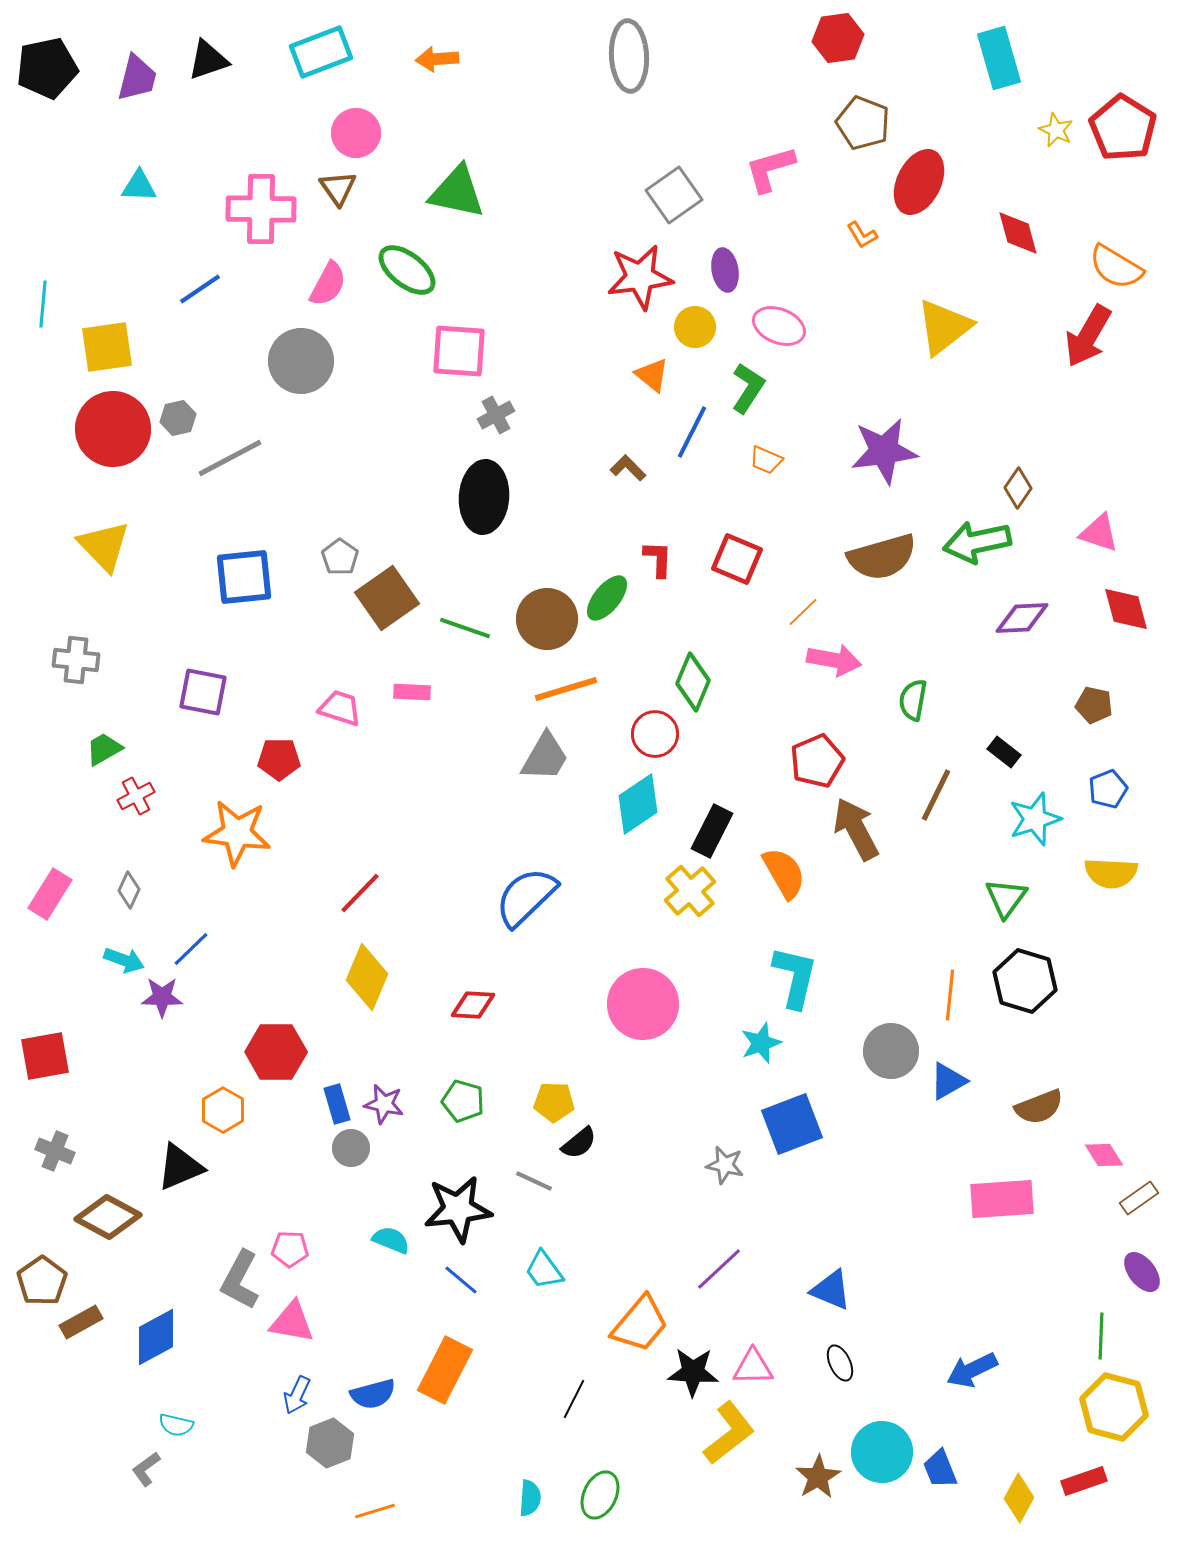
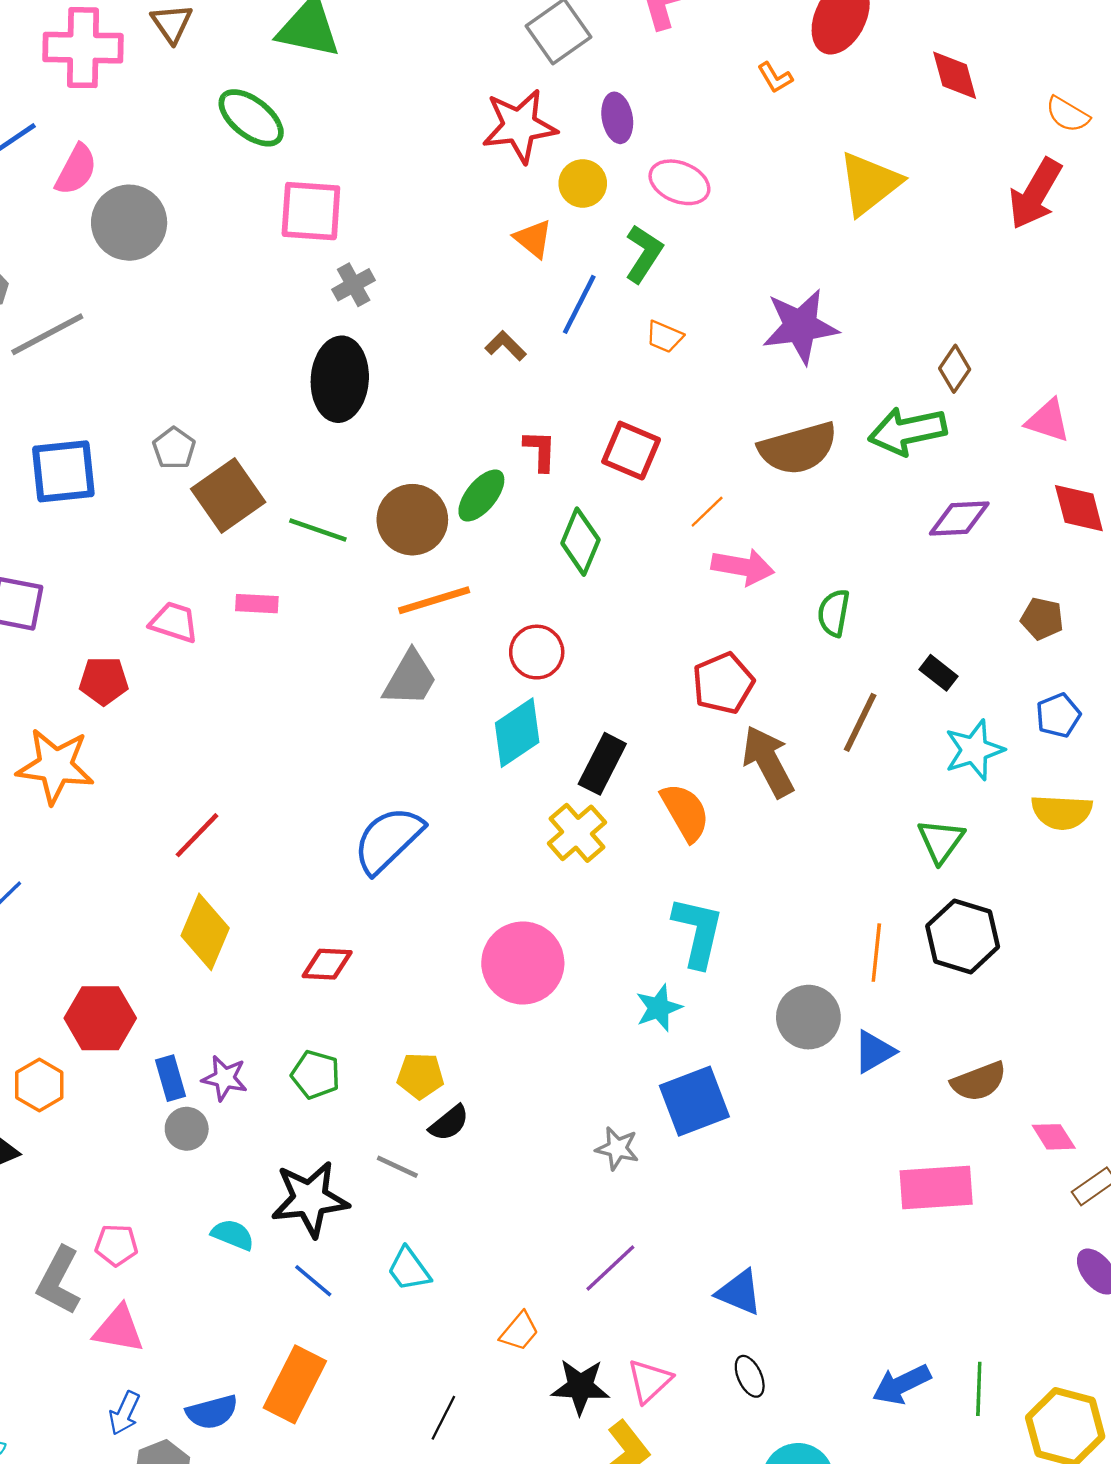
orange semicircle: (1116, 267) -> (1067, 114), size x0.7
pink semicircle: (328, 284) -> (76, 170), moved
green diamond: (693, 682) -> (580, 542), moved
orange trapezoid: (640, 1324) -> (519, 1331), size x0.6
green line: (1101, 1336) -> (979, 1389), moved
pink triangle: (753, 1367) -> (650, 1381), turned -42

